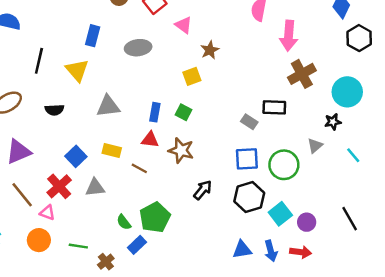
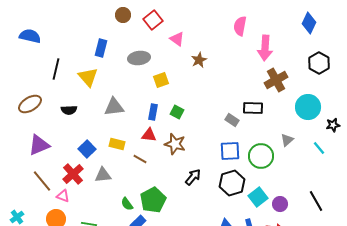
black hexagon: (359, 38) -> (319, 63), moved
yellow square: (192, 76) -> (161, 80), moved
cyan circle: (347, 92) -> (308, 107), moved
black star: (333, 122) -> (333, 125), moved

